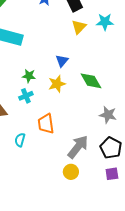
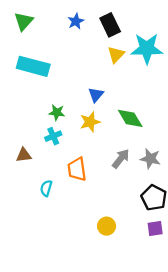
cyan star: (105, 22) -> (147, 49), size x1.5
gray arrow: (78, 147) -> (121, 159), moved, size x0.7

